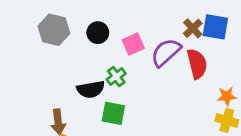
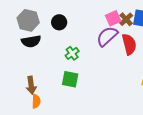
pink square: (133, 44) -> (113, 18), moved
black semicircle: (91, 89) -> (31, 41), moved

